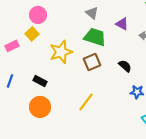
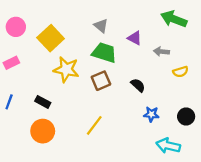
pink circle: (38, 15) -> (16, 27), moved
yellow square: (32, 34) -> (51, 38), moved, size x1.6
yellow star: (61, 52) -> (66, 69), turned 30

